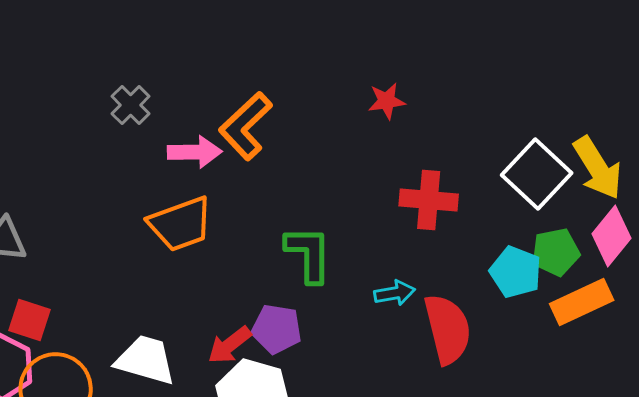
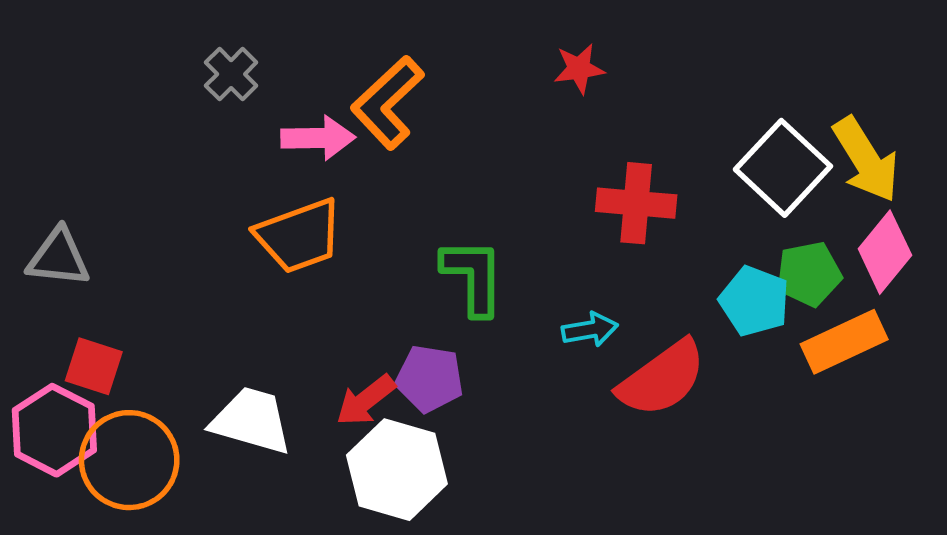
red semicircle: (448, 329) -> (662, 379), turned 68

